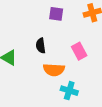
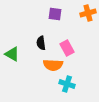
pink rectangle: (79, 51) -> (67, 48), moved

